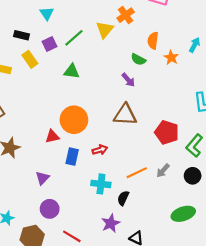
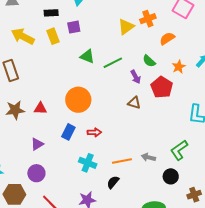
black rectangle: (22, 35) -> (51, 13), turned -32
green line: (74, 38) -> (113, 63), moved
orange semicircle: (153, 41) -> (167, 39), moved, turned 35
brown triangle: (125, 115) -> (134, 103), moved, size x0.6
red pentagon: (167, 132) -> (162, 87), moved
red triangle: (52, 137) -> (40, 108), moved
gray arrow: (163, 171) -> (148, 157), moved, turned 48
black semicircle: (123, 198) -> (113, 182), moved

